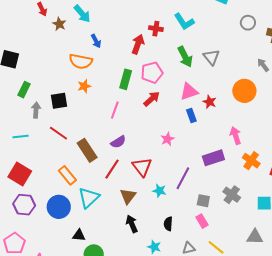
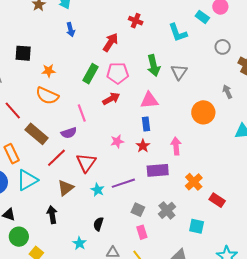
cyan L-shape: (184, 22) -> (178, 33), moved
red cross: (156, 29) -> (136, 21), moved
orange semicircle: (81, 61) -> (47, 96), moved
black square: (59, 101) -> (23, 53), moved
red star: (210, 102) -> (143, 146), moved
pink line: (115, 110) -> (82, 113), moved, turned -54
pink arrow: (236, 136) -> (176, 146), moved
brown rectangle: (87, 150) -> (37, 134), turned -30
purple line: (183, 178) -> (123, 183), turned 30
pink rectangle: (202, 221) -> (142, 232), moved
black arrow: (132, 224) -> (52, 215), moved

